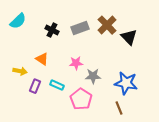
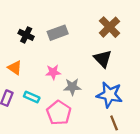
brown cross: (107, 25) -> (110, 27), moved
black triangle: (129, 37) -> (103, 59), moved
brown line: (119, 108) -> (114, 123), moved

